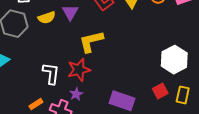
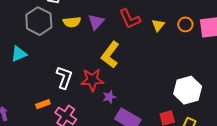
yellow L-shape: (91, 41) -> (110, 55), turned -52
purple star: (76, 94) -> (109, 97), moved

